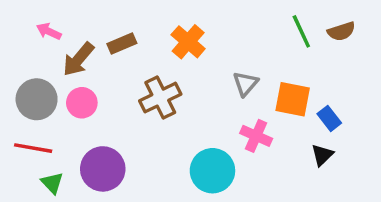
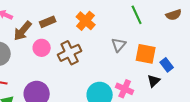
green line: (301, 31) -> (137, 15), moved
pink circle: (82, 103) -> (42, 48), moved
pink cross: (256, 136) -> (125, 89), moved
black triangle: (322, 155) -> (154, 81), moved

